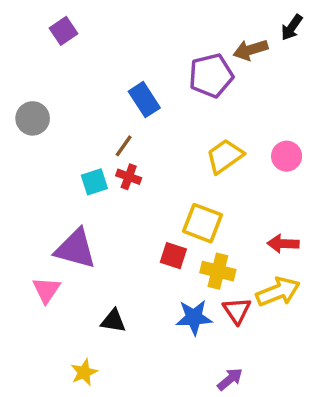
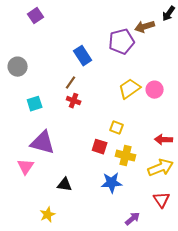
pink circle: (287, 156) -> (155, 90), moved
cyan square: (94, 182) -> (35, 104), moved
yellow square: (202, 223) -> (117, 128), size x0.6
red triangle: (237, 311) -> (162, 200), moved

